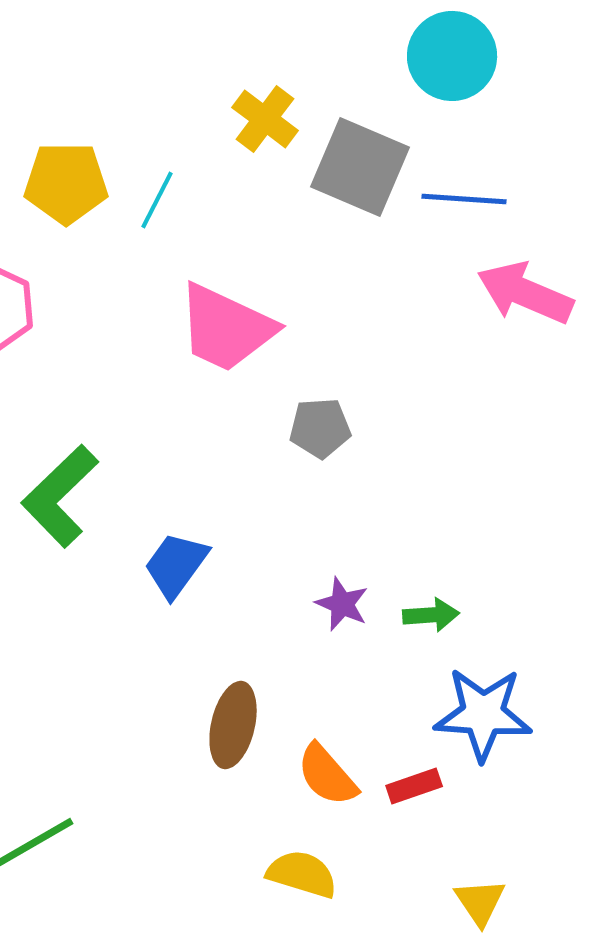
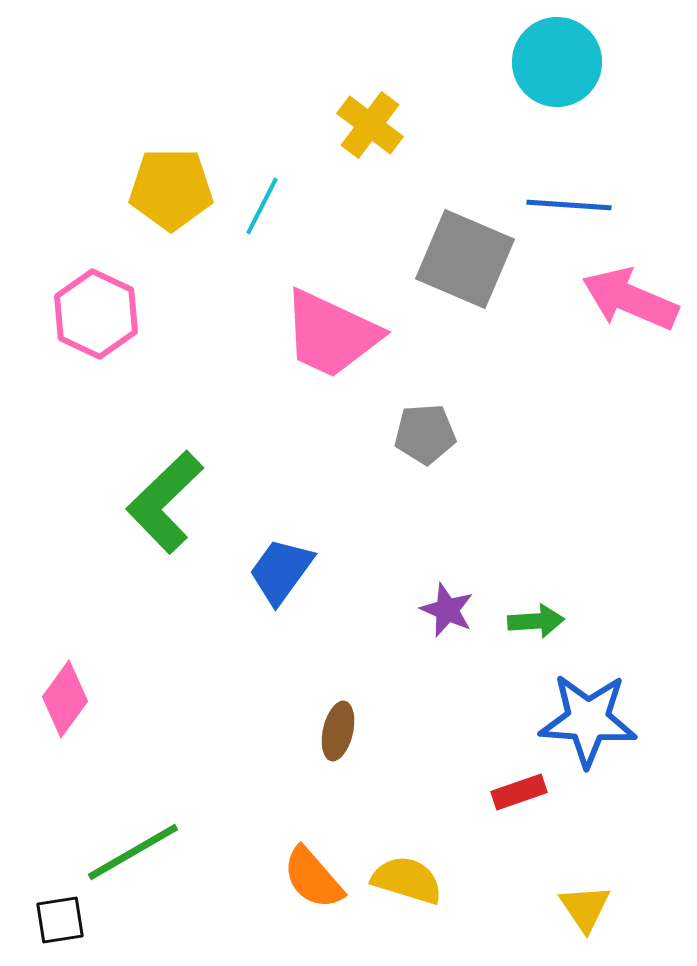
gray square: (360, 167) -> (465, 259), moved
brown ellipse: (233, 725) -> (338, 731), size x0.7
orange semicircle: (327, 775) -> (313, 878), moved

